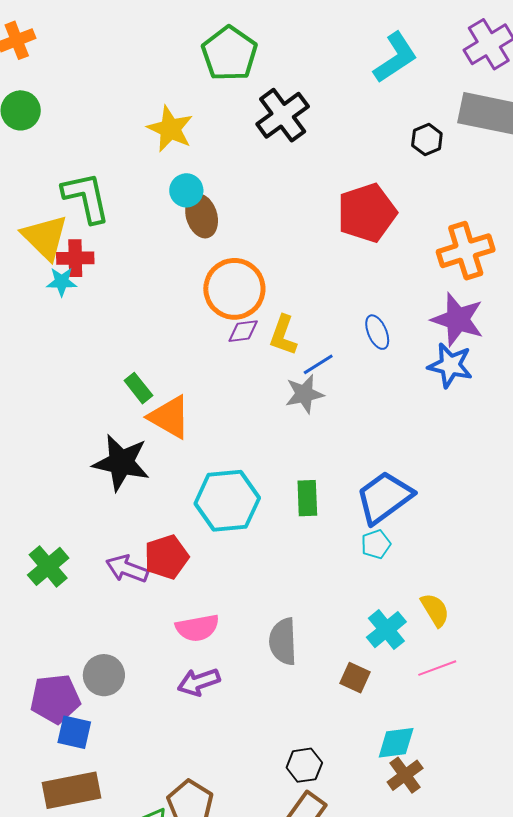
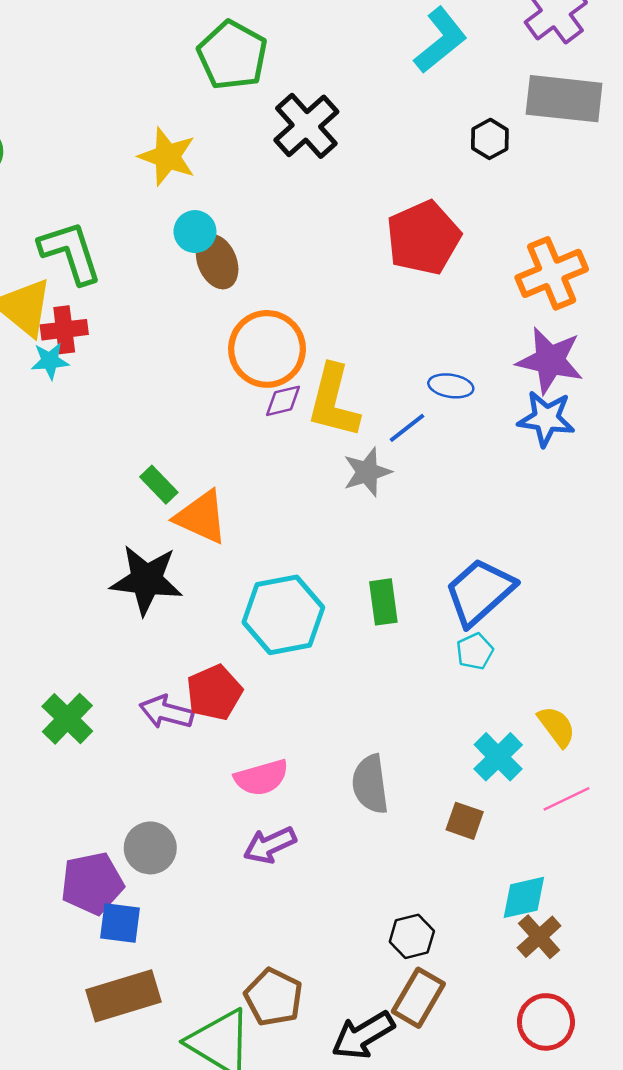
blue ellipse: (377, 332) -> (451, 386), turned -52
yellow L-shape: (283, 335) -> (333, 401), size x1.5
blue line: (318, 364) -> (407, 428), moved

